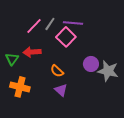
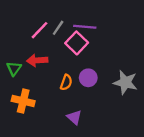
purple circle: (91, 64) -> (88, 78), moved
orange semicircle: (57, 71) -> (66, 82), turned -112
purple triangle: (61, 90) -> (74, 117), moved

